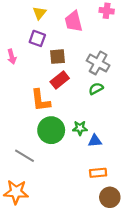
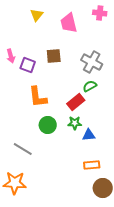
purple square: (37, 38) -> (28, 65), moved
red rectangle: (60, 80) -> (76, 102), moved
green circle: (51, 130) -> (48, 125), size x0.7

